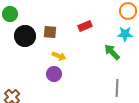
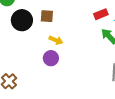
red rectangle: (85, 26) -> (101, 14), moved

